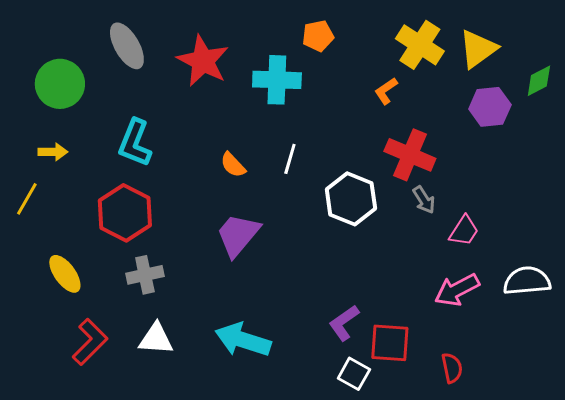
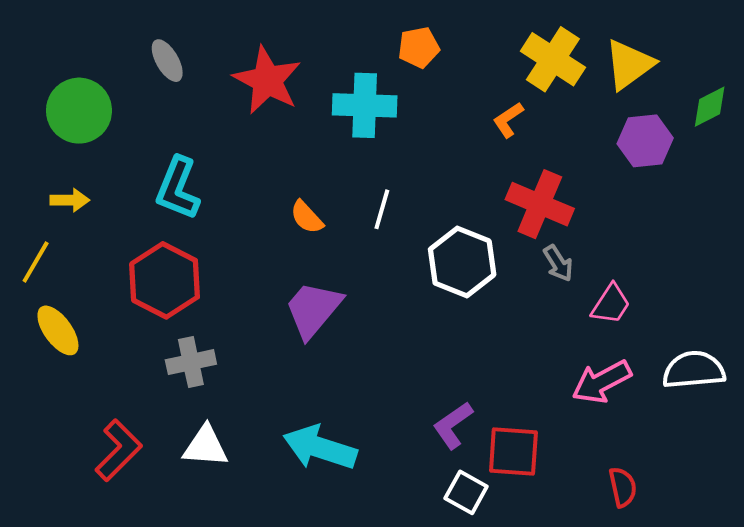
gray ellipse: (127, 46) -> (167, 61), size x0.7
yellow ellipse: (65, 274) -> (58, 330), moved
red semicircle: (452, 368) -> (623, 487), moved

